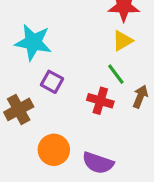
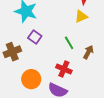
green line: (116, 74) -> (69, 43), moved
red cross: (100, 101) -> (64, 69), moved

